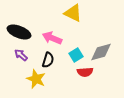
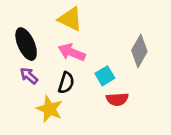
yellow triangle: (73, 13) -> (70, 19), moved
black ellipse: (19, 32) -> (26, 44), turned 45
gray diamond: (101, 52) -> (139, 51), moved, turned -45

